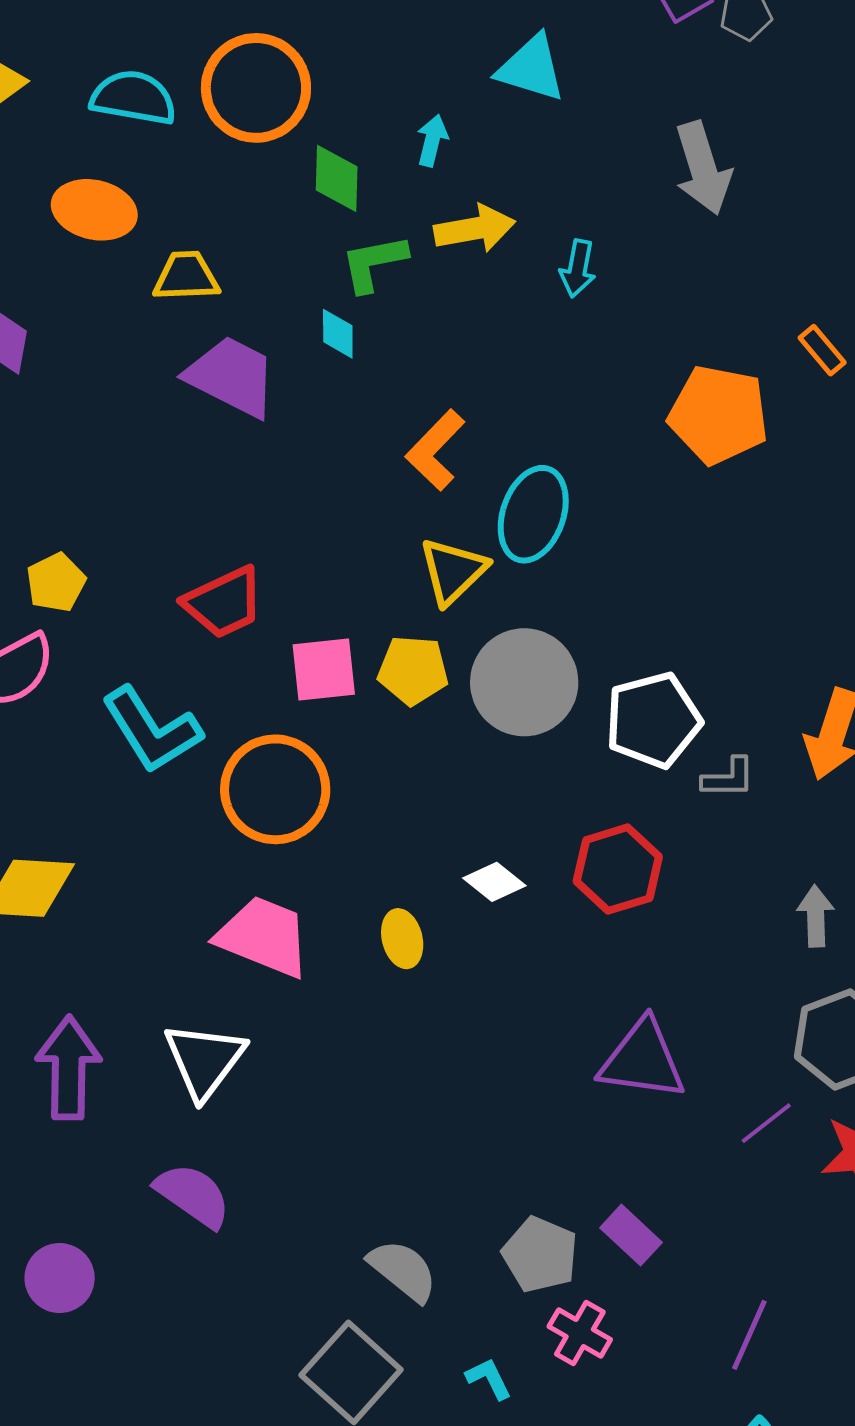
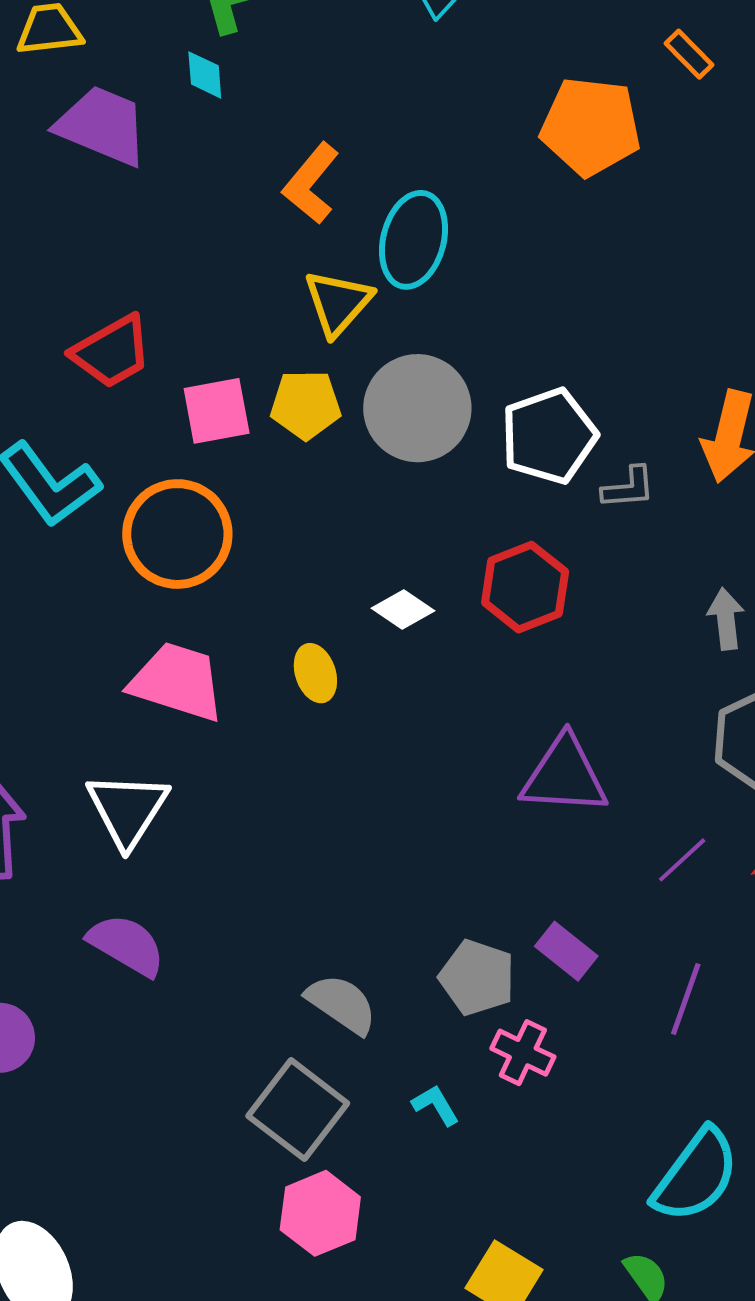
purple line: (766, 1123) -> (682, 860), moved
purple line: (749, 1335) -> (686, 999), moved

